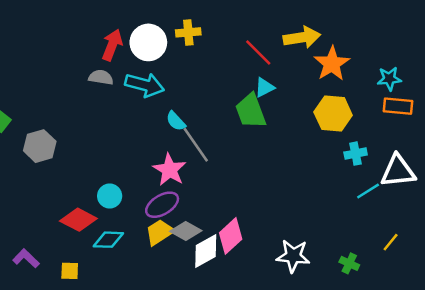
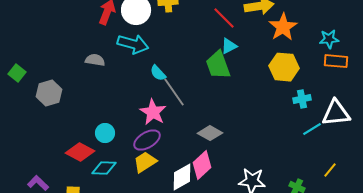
gray semicircle: (101, 77) -> (95, 60), moved
gray diamond: (186, 231) -> (210, 133), moved

